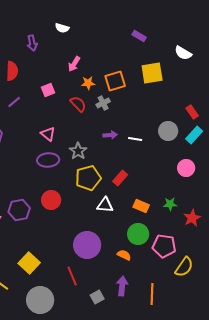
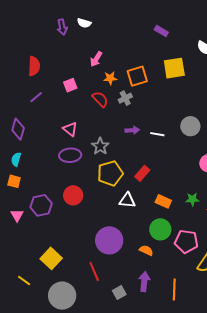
purple arrow: (32, 43) -> (62, 27), moved

